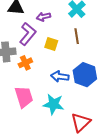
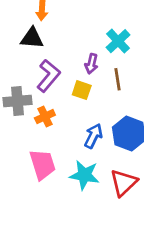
purple arrow: (43, 17) -> (91, 64), moved, turned -64
blue arrow: (60, 76) -> (93, 136), turned 108
red triangle: (81, 122) -> (124, 183), moved

